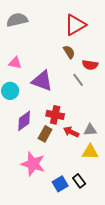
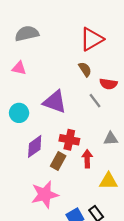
pink triangle: (15, 63) -> (19, 68), moved
gray triangle: (90, 130) -> (111, 139), moved
red arrow: (71, 132) -> (87, 159), turned 63
pink star: (33, 164) -> (45, 195), turned -30

